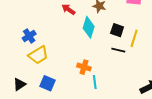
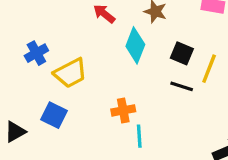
yellow trapezoid: (38, 55) -> (70, 73), moved
orange cross: (84, 67) -> (123, 110), turned -32
blue square: (48, 83) -> (54, 115), moved

